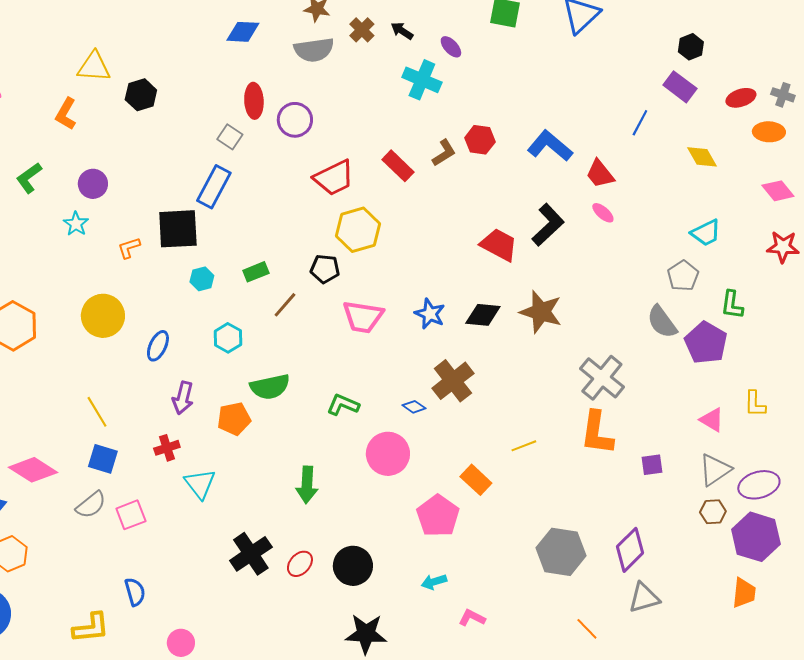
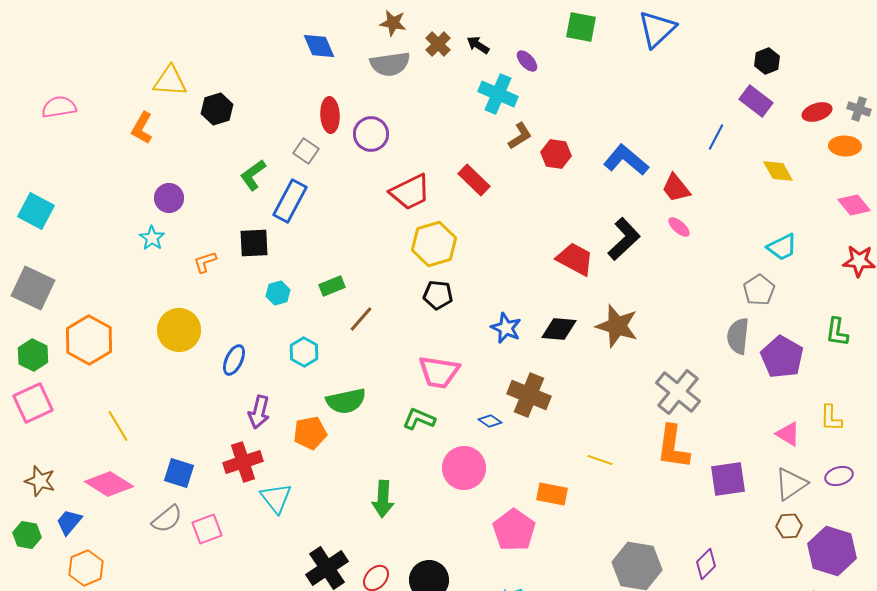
blue diamond: (243, 32) -> (319, 46), turned 64
brown L-shape: (444, 153) -> (520, 136), moved
green L-shape: (29, 178) -> (253, 175), moved
black square: (178, 229) -> (254, 243), size x0.7
black pentagon: (325, 269) -> (438, 295), moved
green L-shape: (732, 305) -> (837, 332), moved
pink trapezoid: (363, 317) -> (439, 372), moved
gray semicircle: (662, 322) -> (738, 336), turned 42
brown cross: (453, 381) -> (529, 395), turned -30
yellow line: (97, 412) -> (118, 426), moved
yellow line: (524, 446) -> (600, 460), turned 40
red cross: (167, 448) -> (243, 462), size x1.5
purple square: (652, 465) -> (728, 479), size x1.6
orange rectangle: (476, 480) -> (552, 494), turned -32
purple ellipse: (759, 485) -> (839, 476), moved, size x0.7
purple diamond: (630, 550) -> (706, 564), size x0.7

